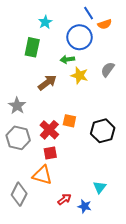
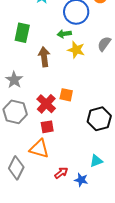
green rectangle: (32, 47) -> (22, 33), moved
brown arrow: (47, 83) -> (44, 57), turned -60
black hexagon: (103, 131) -> (99, 119), moved
cyan triangle: (100, 187) -> (96, 161), turned 32

